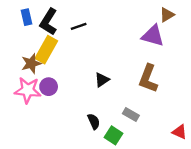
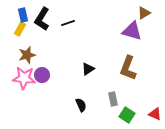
yellow rectangle: (46, 50) -> (20, 29), moved, size x0.6
gray rectangle: (131, 114) -> (113, 99), turned 48
green square: (113, 135) -> (127, 115), moved

